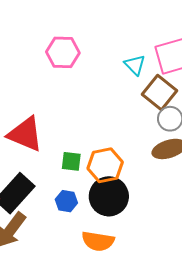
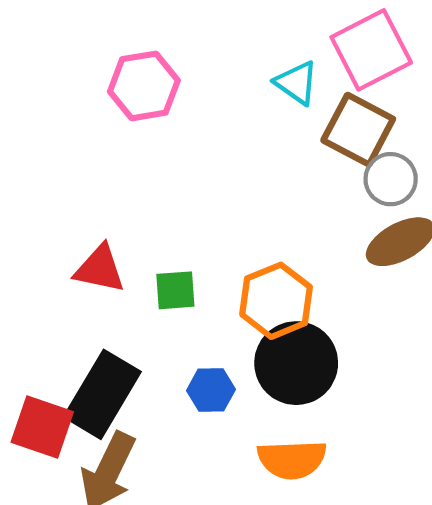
red triangle: (25, 134) -> (100, 269), size x0.7
green square: (71, 161) -> (175, 290), moved

